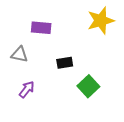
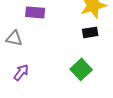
black rectangle: (65, 63) -> (90, 32), moved

